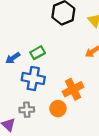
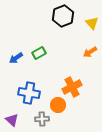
blue cross: (33, 78) -> (29, 93), moved
gray cross: (27, 110) -> (42, 119), moved

